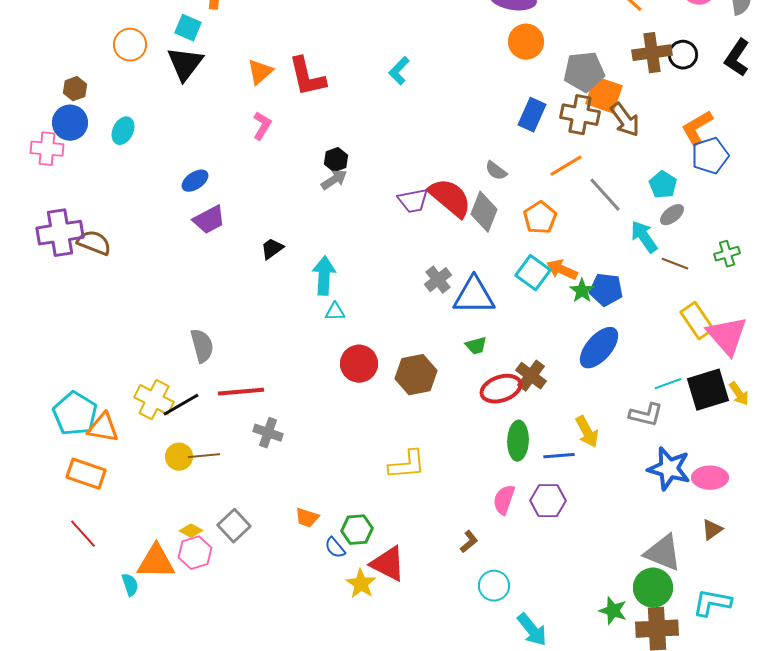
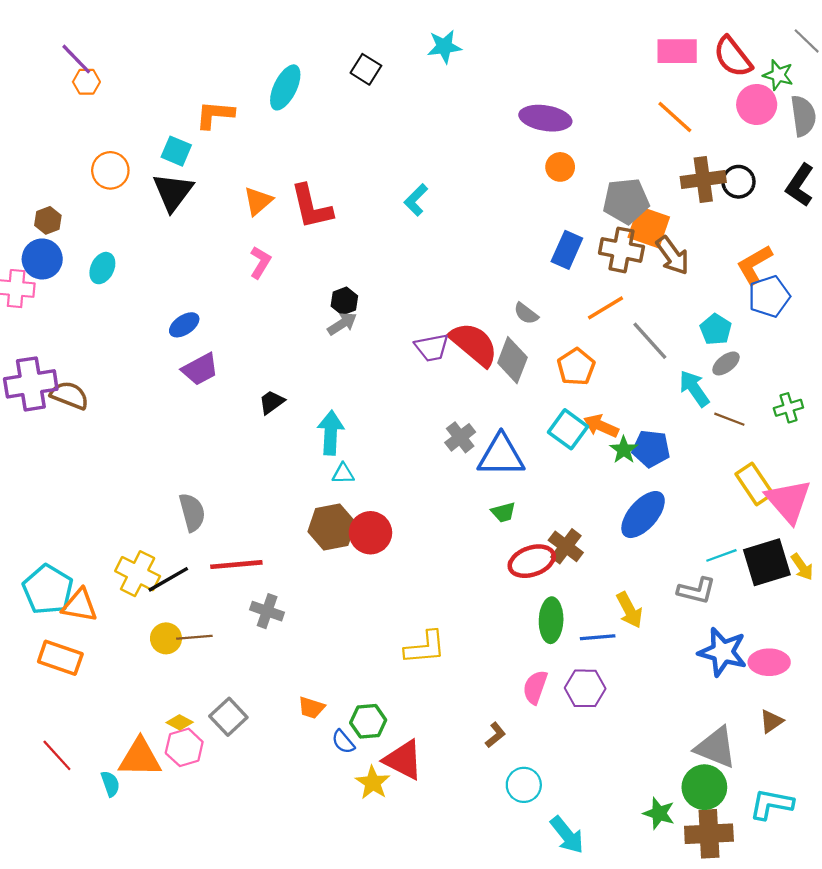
orange circle: (526, 42) -> (560, 167), size x0.7
brown hexagon: (416, 375) -> (332, 527), moved
red line: (83, 534) -> (57, 755), moved

